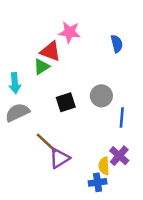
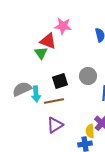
green triangle: (42, 67) -> (41, 53), turned -32
cyan arrow: (15, 83) -> (36, 94), moved
brown line: (47, 143) -> (54, 101), moved, turned -54

